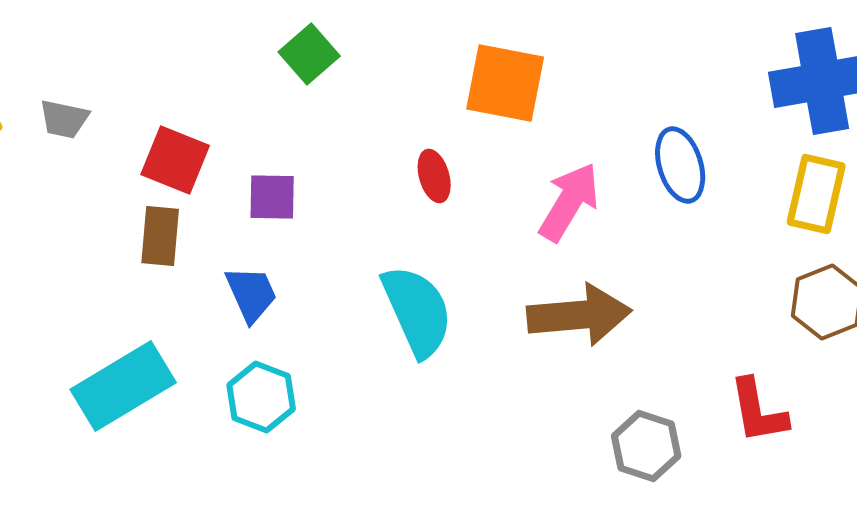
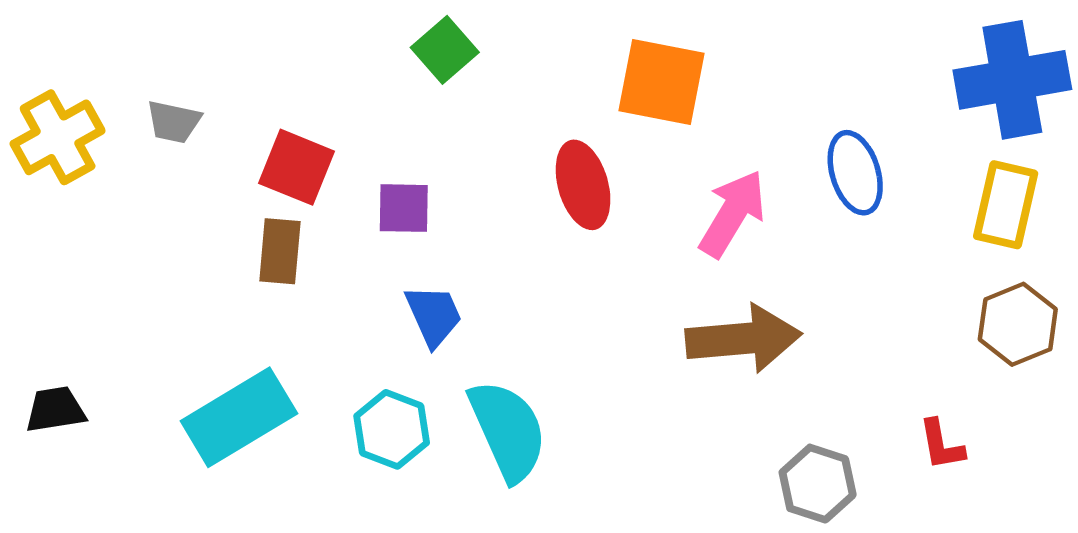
red ellipse: (434, 176) -> (583, 185), size x1.5
blue trapezoid: (251, 294) -> (434, 315), moved
cyan semicircle: (417, 311) -> (508, 430), moved
red L-shape: (758, 411) -> (941, 445), size x0.7

